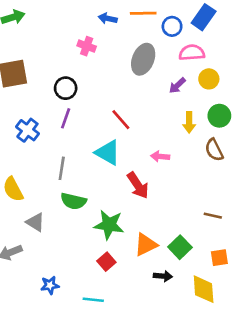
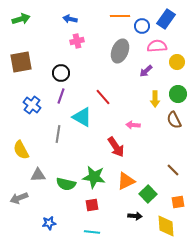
blue arrow: (108, 18) -> (70, 19), moved
pink cross: (87, 46) -> (77, 41), turned -32
yellow circle: (209, 79) -> (177, 62), moved
cyan triangle: (108, 153) -> (82, 117), moved
green semicircle: (73, 201) -> (66, 184), moved
brown line: (213, 216) -> (173, 170), turned 32
gray triangle: (35, 222) -> (38, 175), turned -35
orange triangle: (146, 245) -> (126, 181), moved
red square: (106, 262) -> (92, 205), turned 32
cyan line: (93, 300) -> (92, 232), moved

